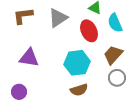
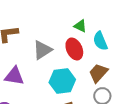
gray triangle: (58, 18) -> (42, 50), moved

